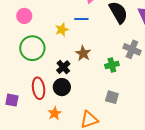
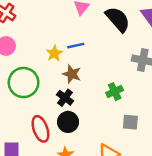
blue line: (81, 19) -> (76, 46), moved
brown star: (83, 53) -> (72, 74), moved
green cross: (112, 65) -> (115, 92), moved

